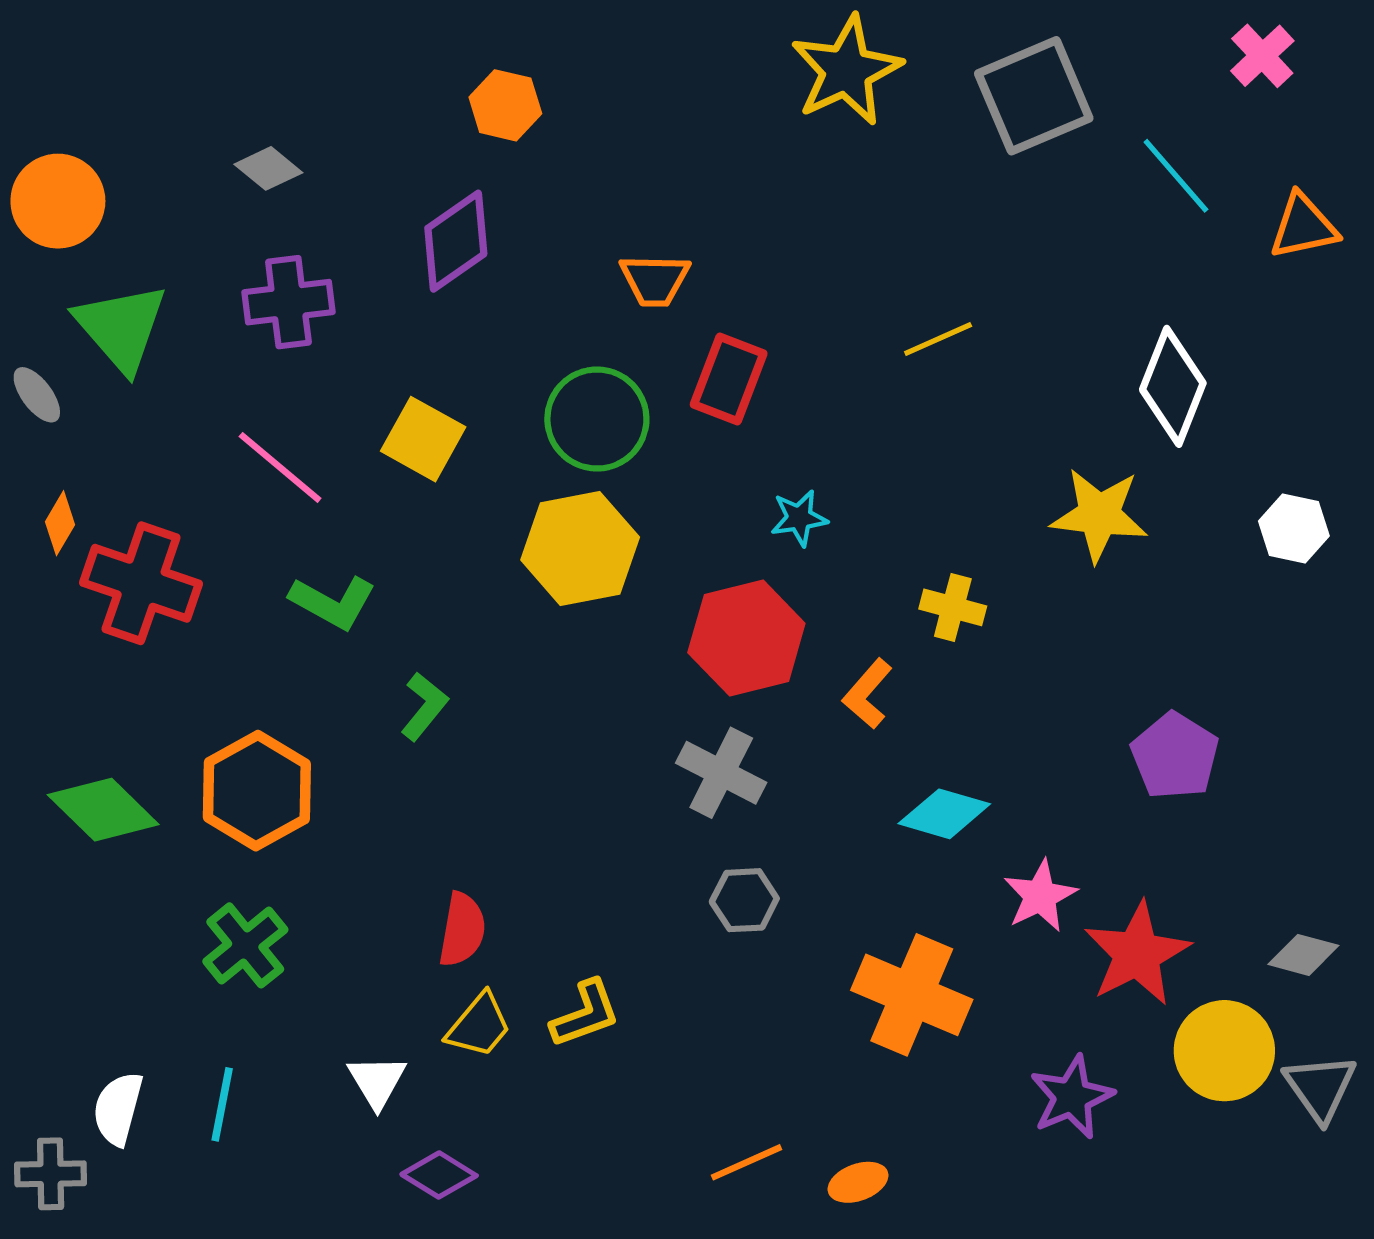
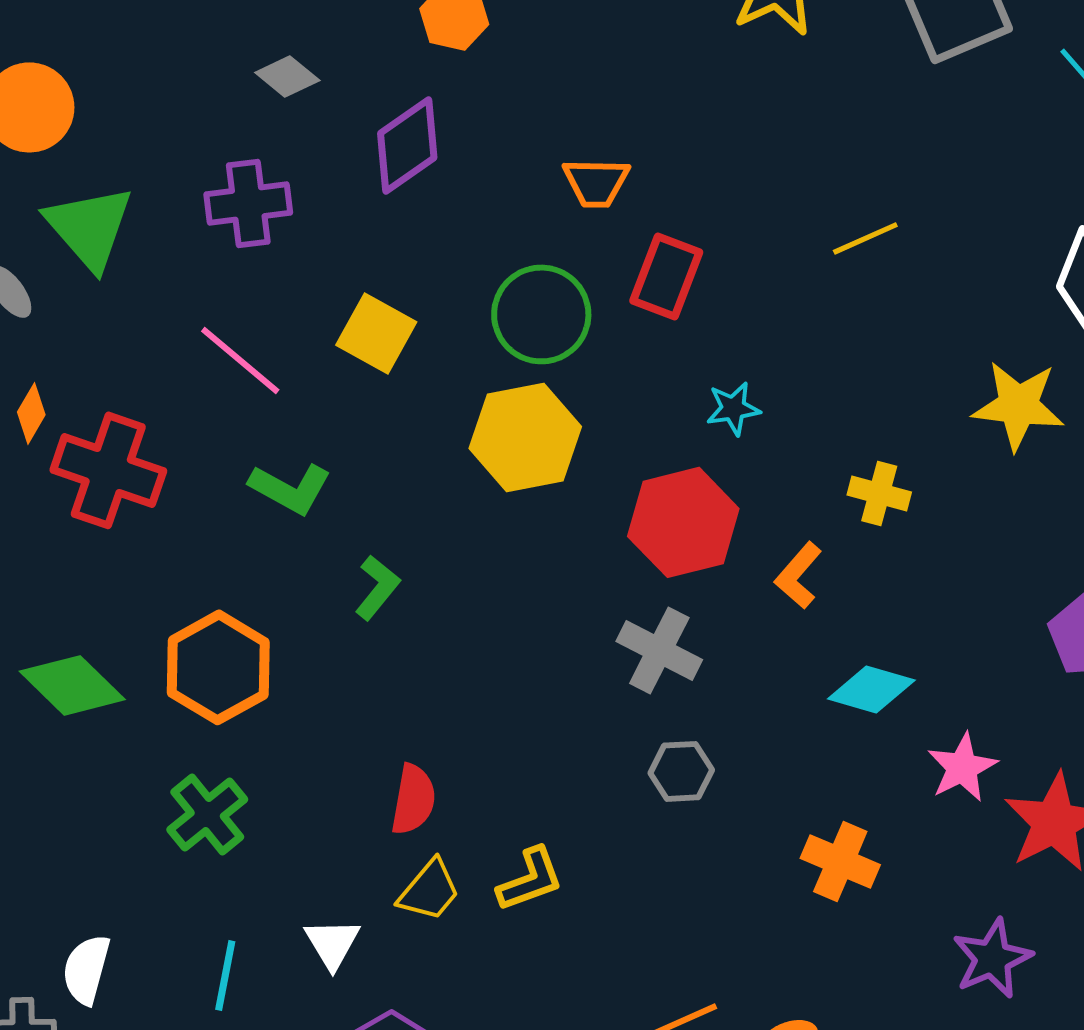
gray diamond: (268, 168) -> (287, 76), moved
orange cross: (912, 995) -> (840, 861), size x0.7
cyan line: (222, 1104) -> (225, 975), moved

